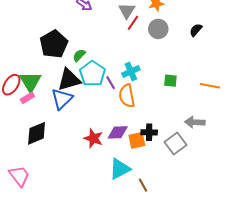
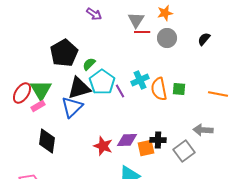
red line: (133, 23) -> (142, 32), turned 56
orange semicircle: (127, 96) -> (159, 89), moved
black diamond: (37, 133) -> (47, 141), turned -60

